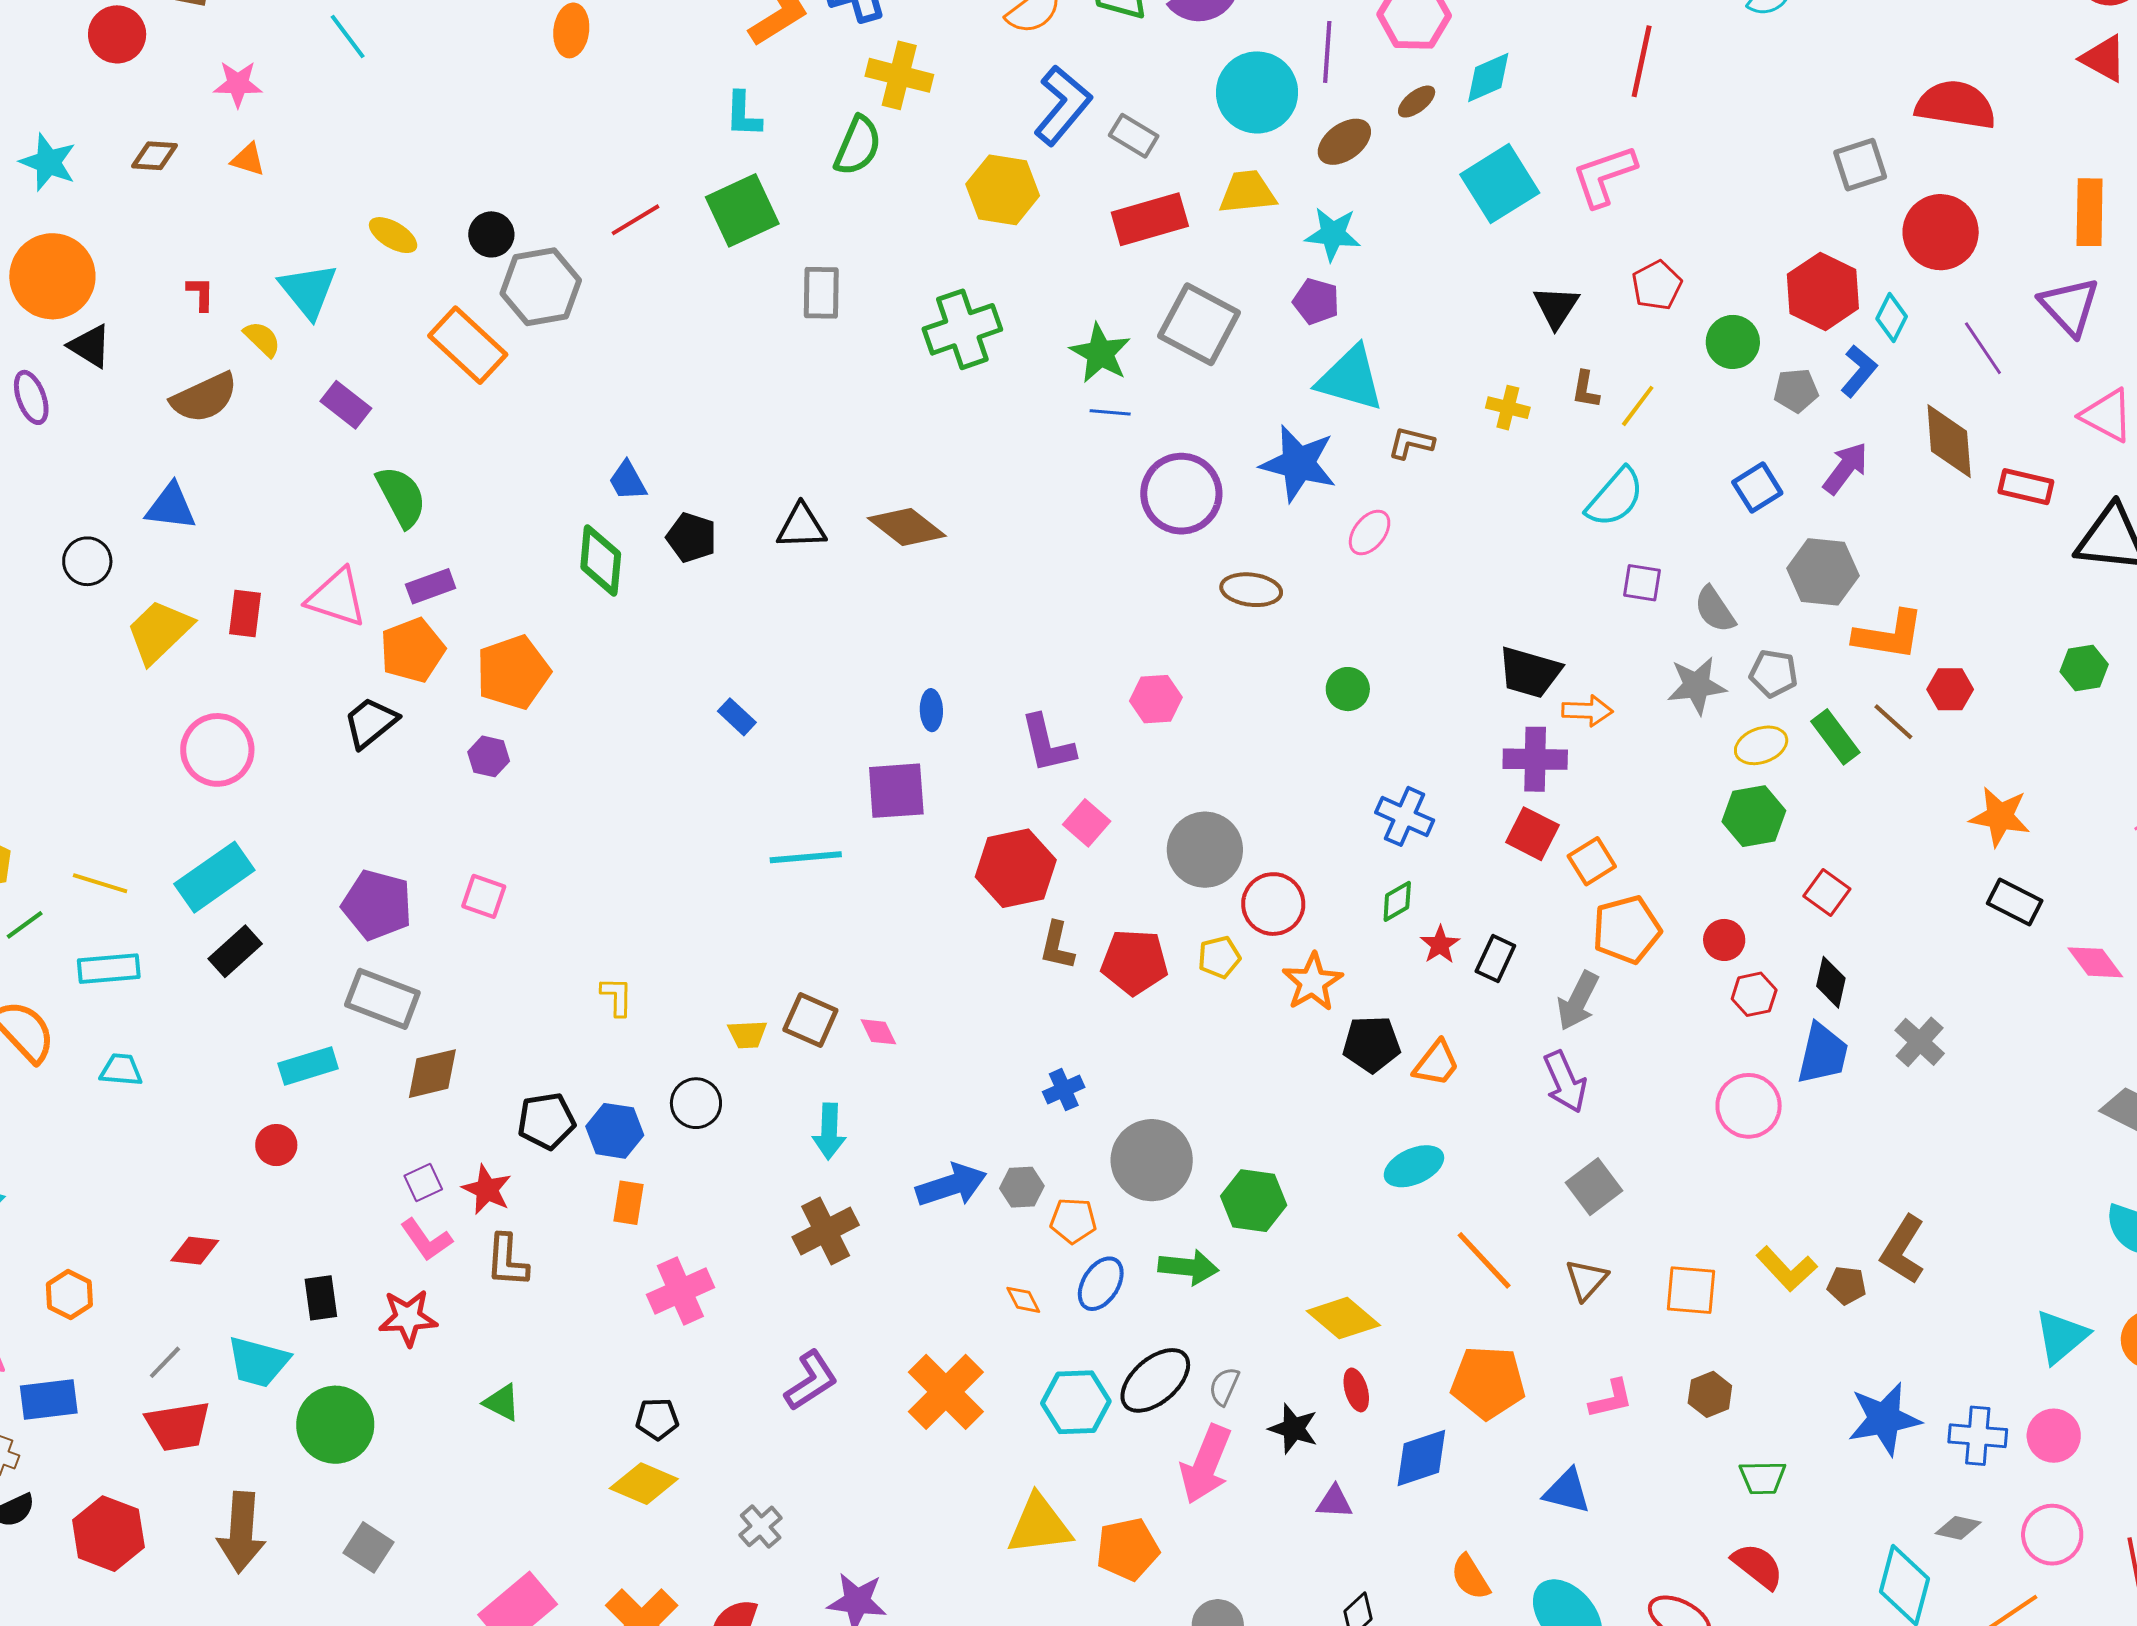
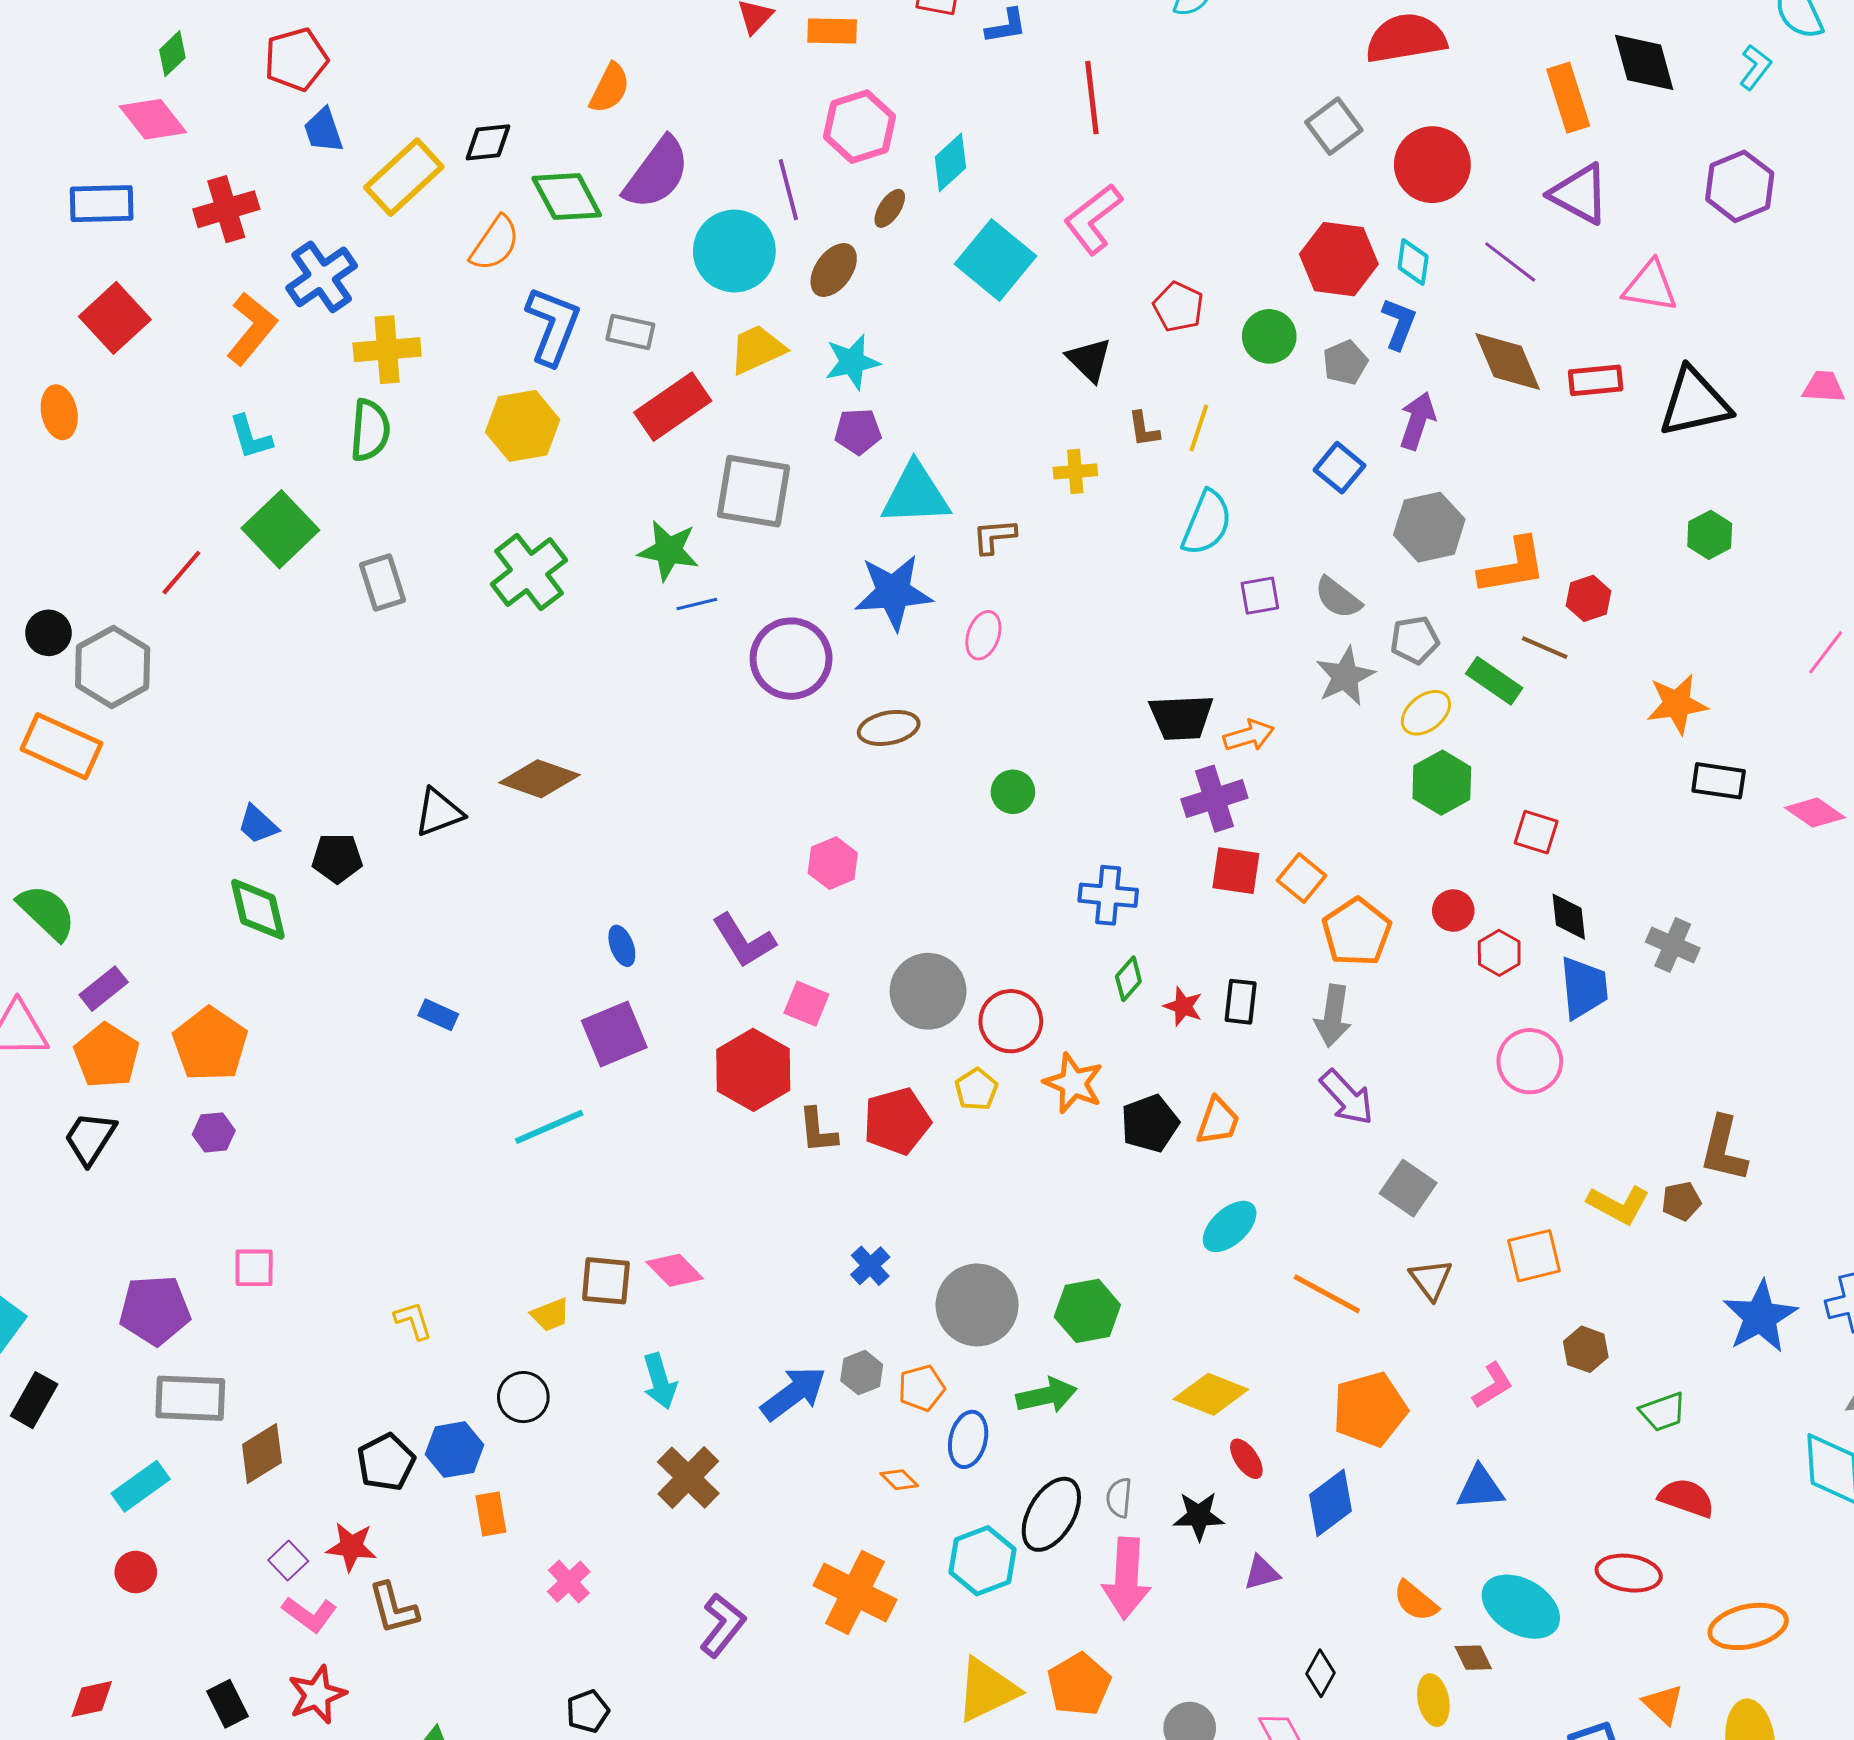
pink diamond: (878, 1032) -> (675, 1270), size x1.4
pink cross: (680, 1291) -> (569, 1582), size x0.7

